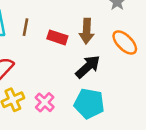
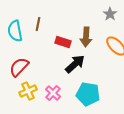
brown line: (26, 27) -> (38, 24), moved
black arrow: (88, 67) -> (75, 64), moved

